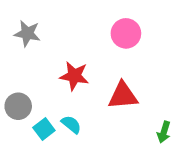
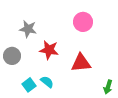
gray star: (27, 33) -> (28, 29), moved
gray circle: (18, 106) -> (12, 56), moved

